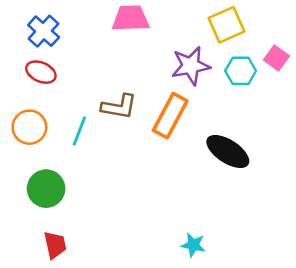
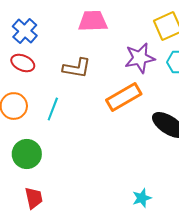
brown L-shape: (119, 107) -> (77, 68), moved
orange rectangle: (170, 116) -> (124, 97), turned 32
cyan star: (193, 245) -> (142, 198), turned -30

